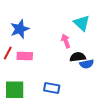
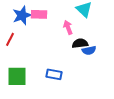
pink rectangle: (25, 56) -> (39, 14), moved

